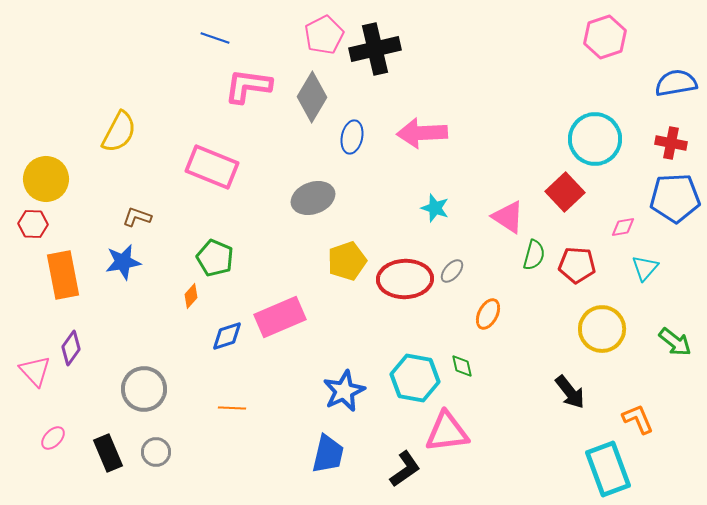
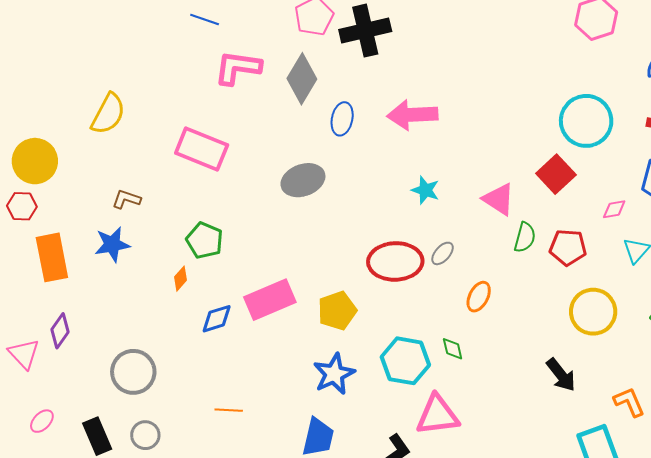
yellow pentagon: (347, 261) -> (337, 311), moved
orange line: (232, 408) -> (229, 410), moved

